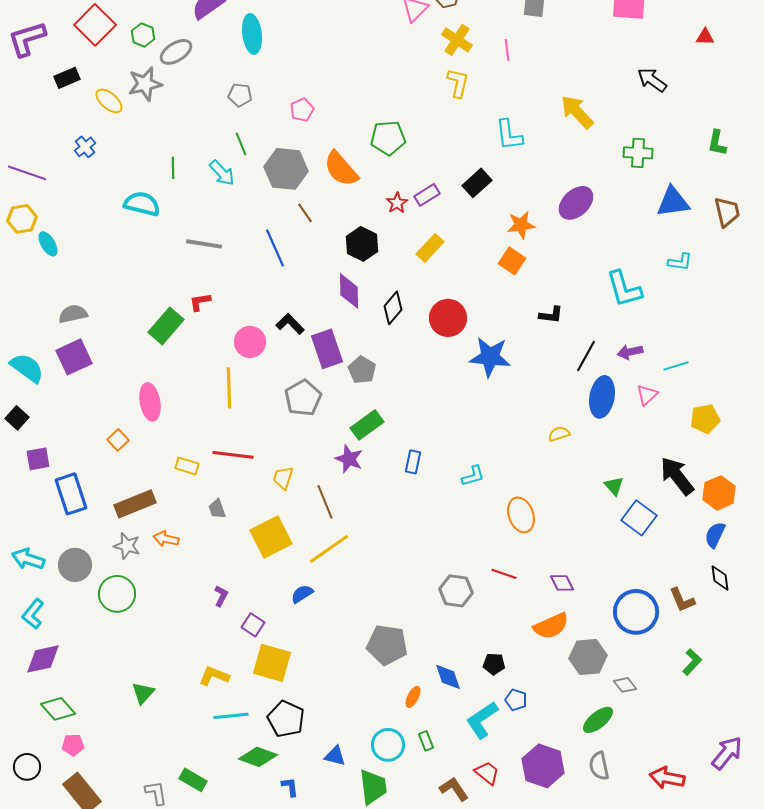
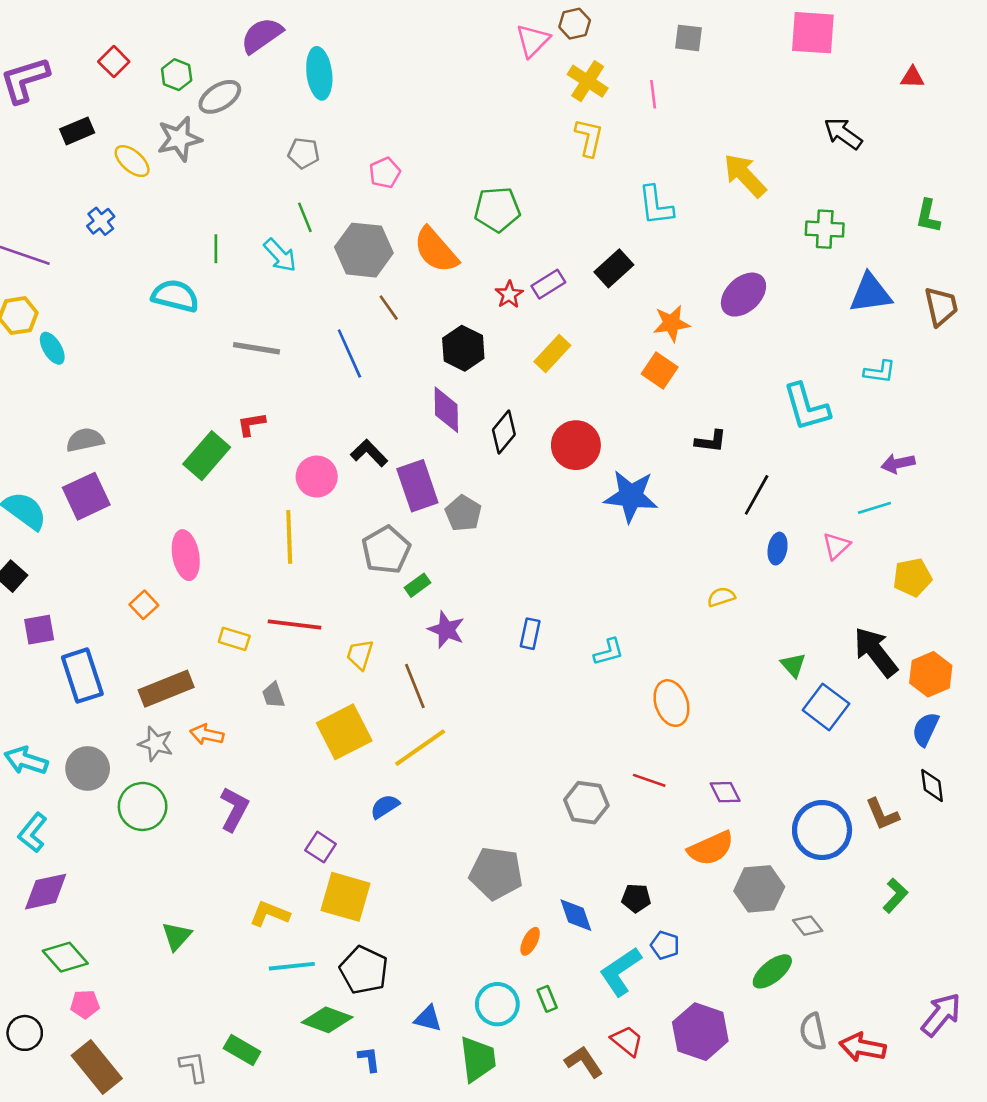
red square: (95, 25) -> (114, 62), size x0.6
purple arrow: (630, 352) -> (898, 463), moved
blue ellipse: (602, 397) -> (778, 549), size x0.6
green rectangle: (367, 425) -> (417, 585), moved, size x0.6
purple L-shape: (221, 596) -> (234, 809), moved, size x1.6
gray semicircle: (599, 766) -> (813, 1032), moved

